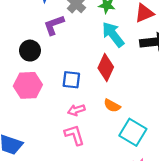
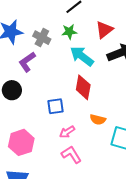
pink hexagon: (28, 85) -> (21, 142), moved

